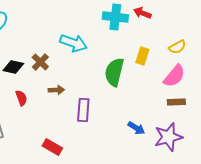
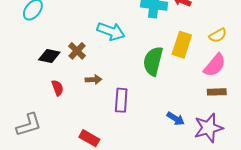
yellow rectangle: (142, 56) -> (182, 45), size x1.4

